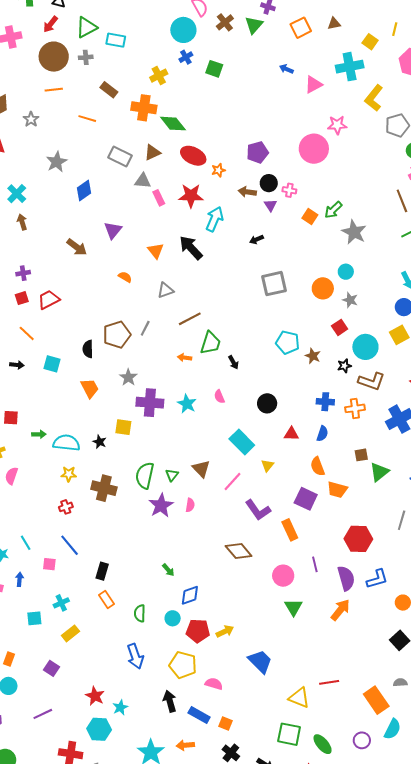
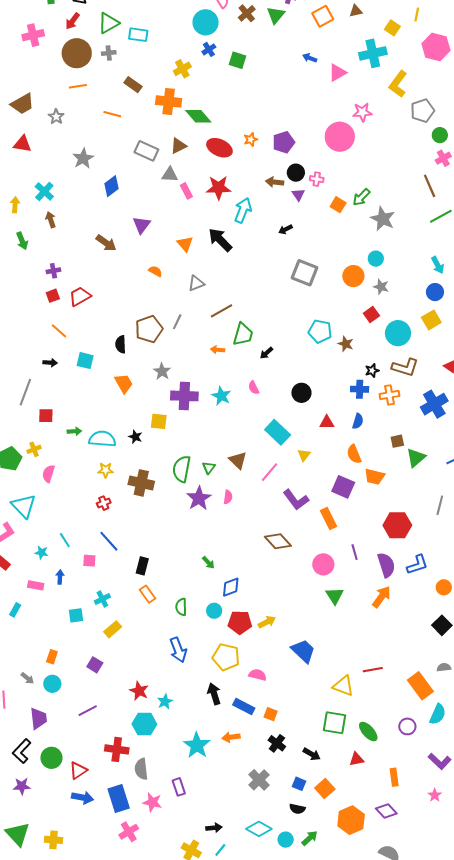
orange star: (218, 170) -> (251, 139), moved
gray square: (274, 284) -> (304, 273), turned 36
black arrow: (233, 362) -> (266, 353), turned 80
black star: (344, 366) -> (372, 371), moved

